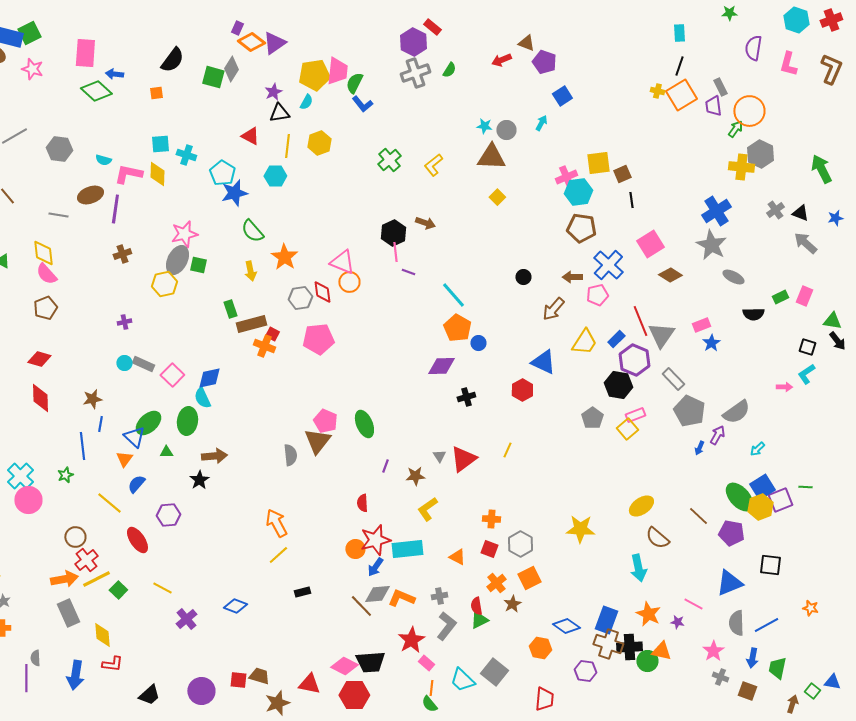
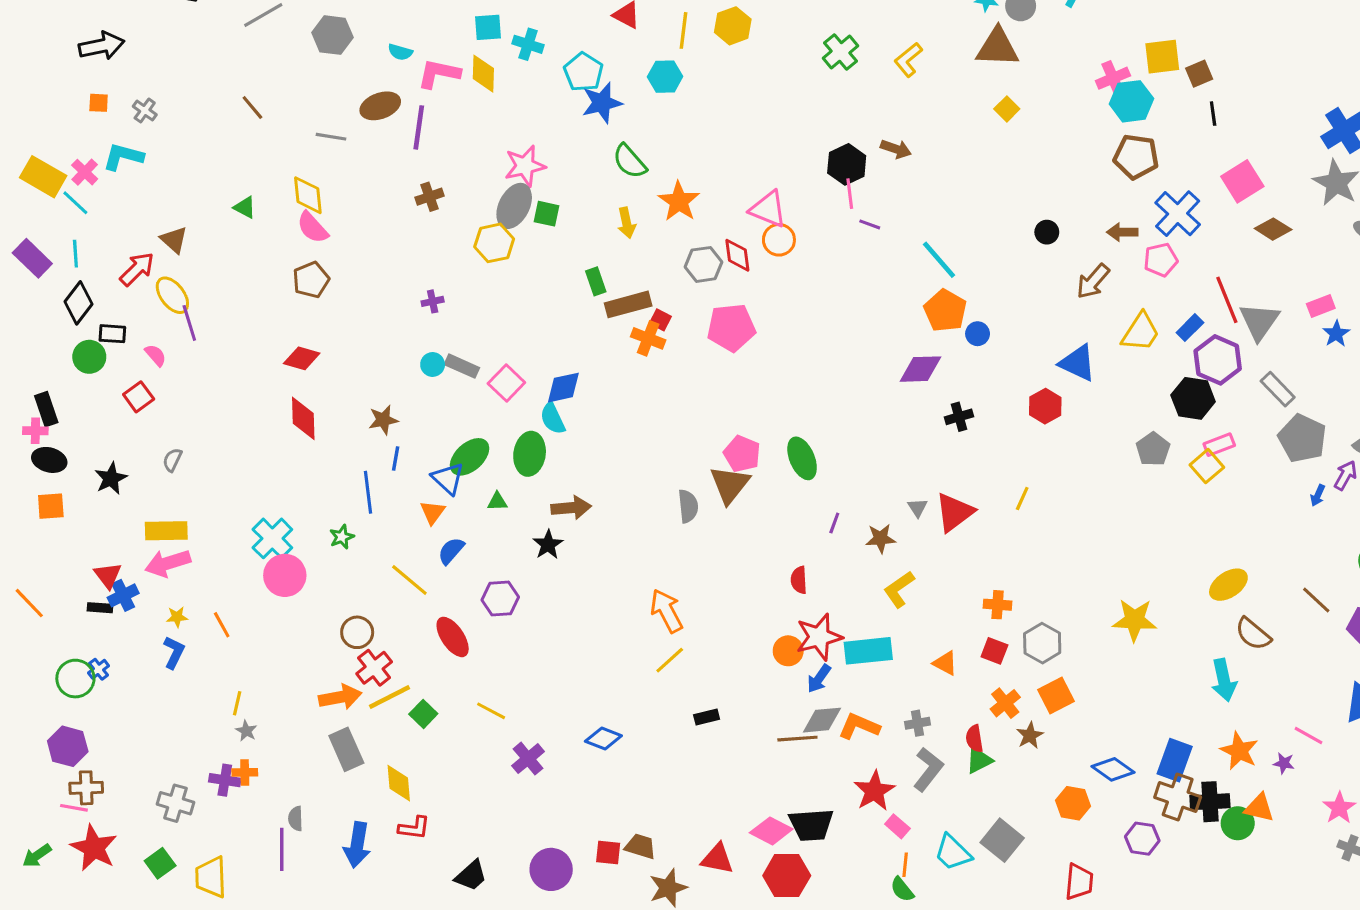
brown line: (361, 606) -> (797, 739), turned -50

